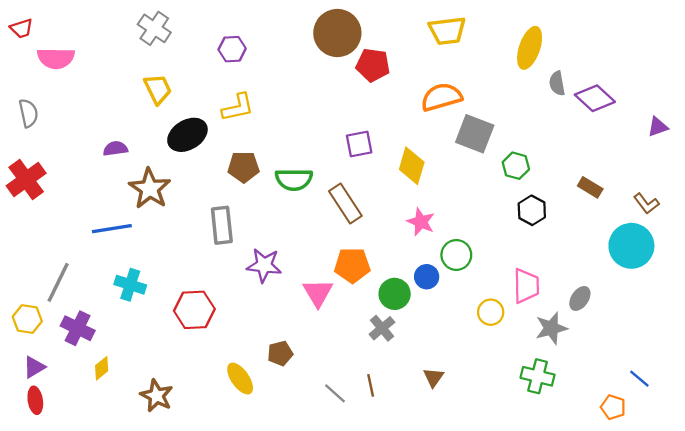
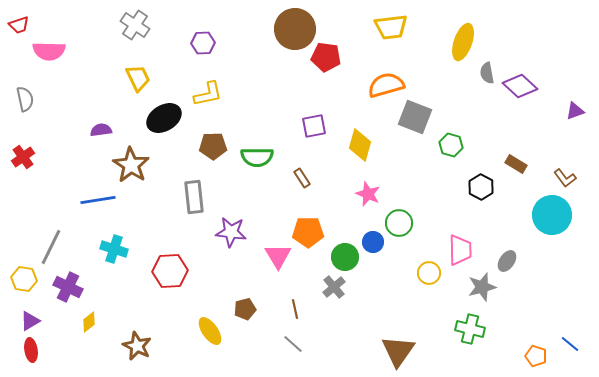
red cross: (26, 179) -> (23, 157), size x0.7
brown rectangle: (345, 203) -> (302, 178), size x0.6
black hexagon: (532, 210) -> (481, 187), moved
brown triangle: (433, 377) -> (398, 351), moved, size x1.8
blue line: (639, 379) -> (570, 344), moved
brown line: (371, 385) -> (295, 309), moved

